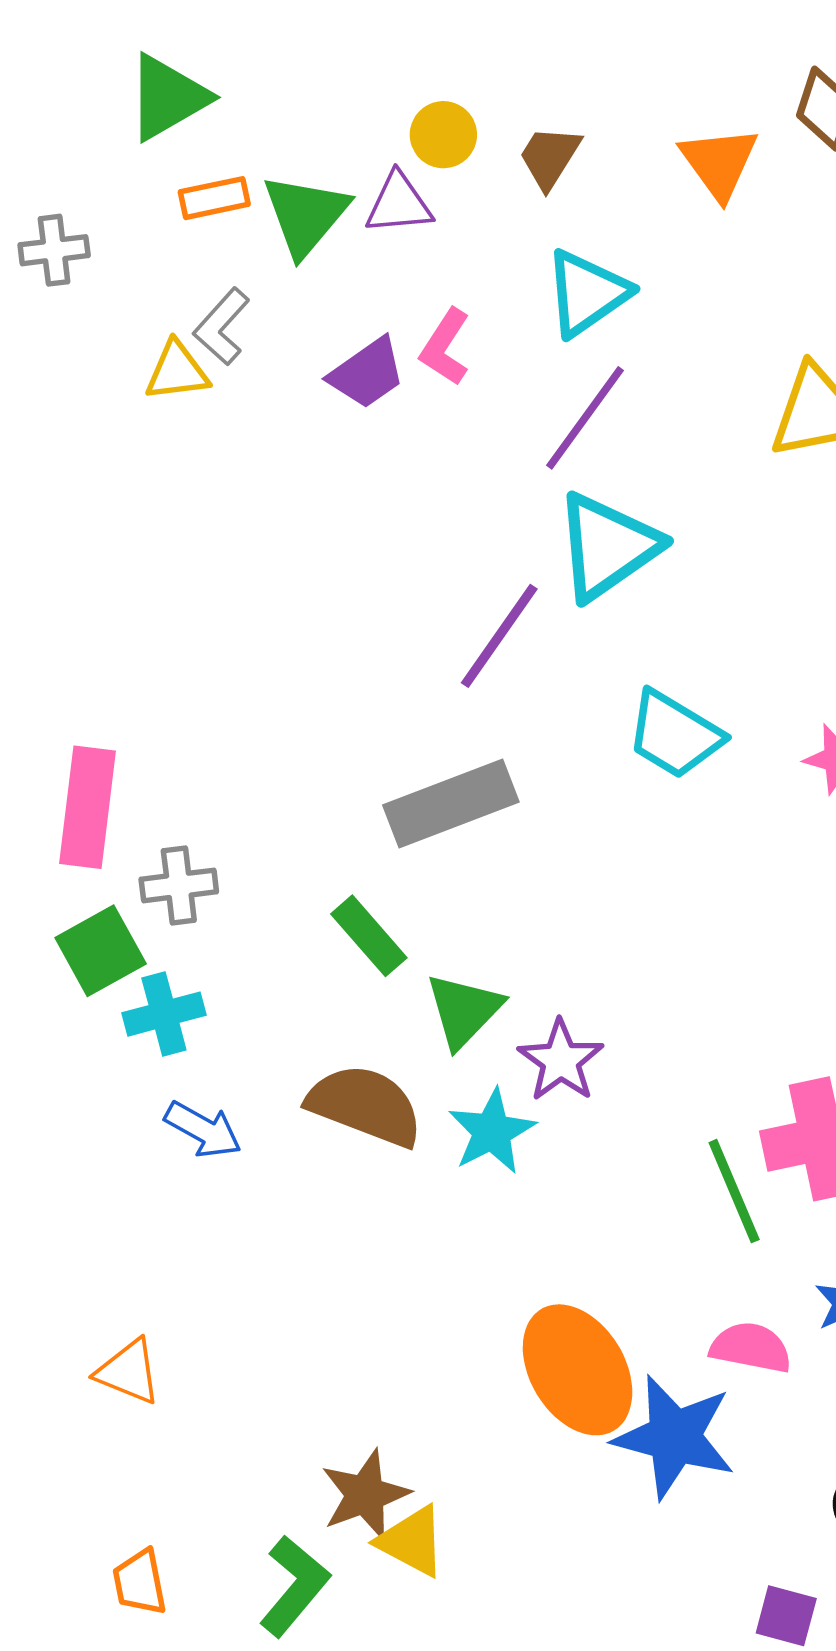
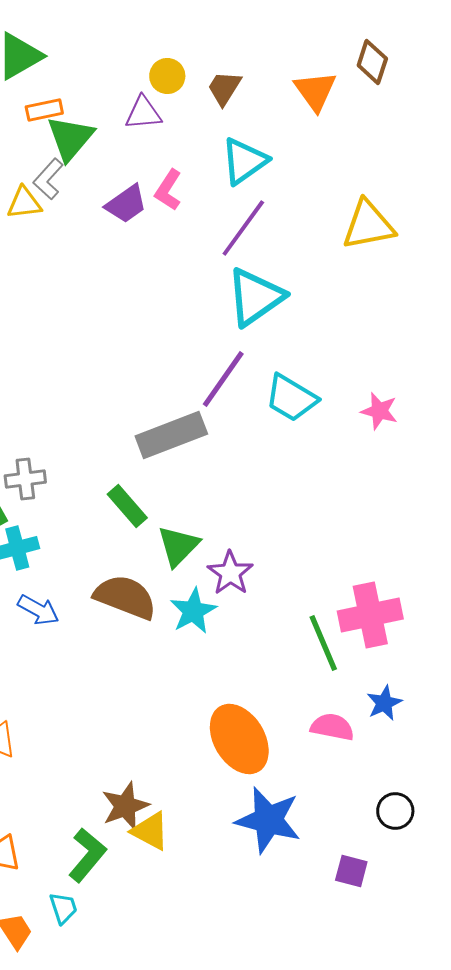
green triangle: (306, 215) -> (70, 138), moved
purple line: (499, 636) -> (223, 379), moved
blue star: (674, 1437) -> (268, 820), moved

